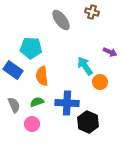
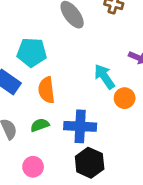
black hexagon: (88, 122) -> (90, 163), moved
pink circle: (32, 124) -> (33, 167), moved

